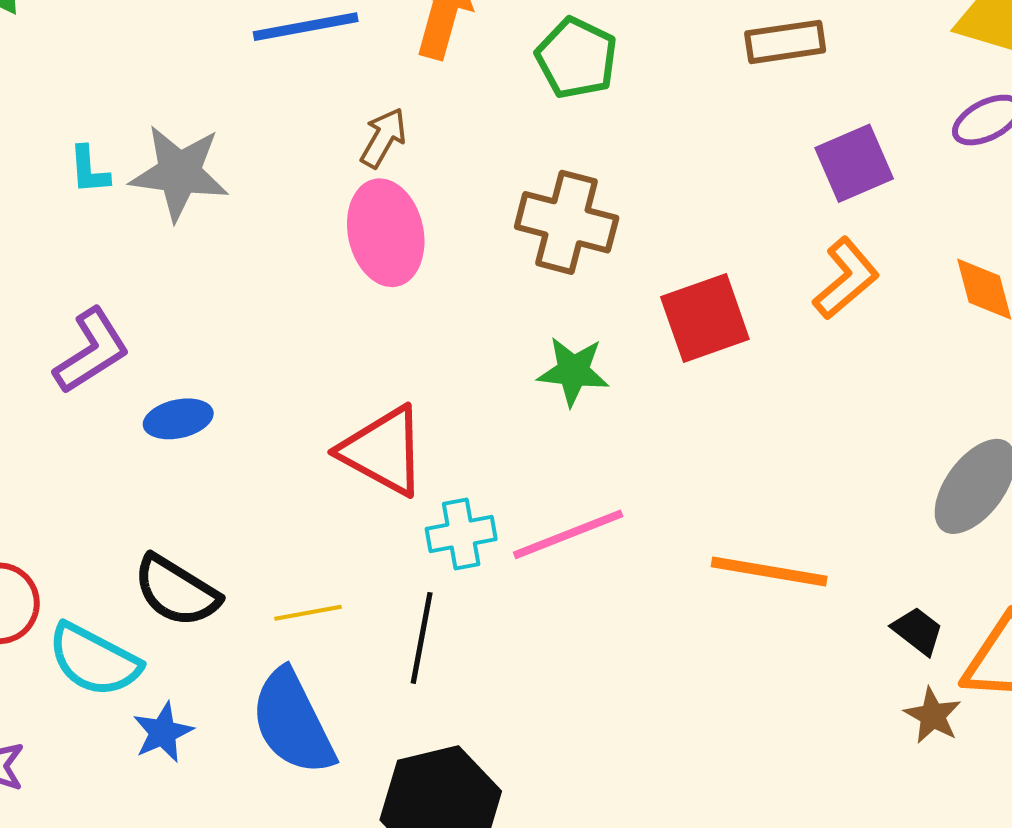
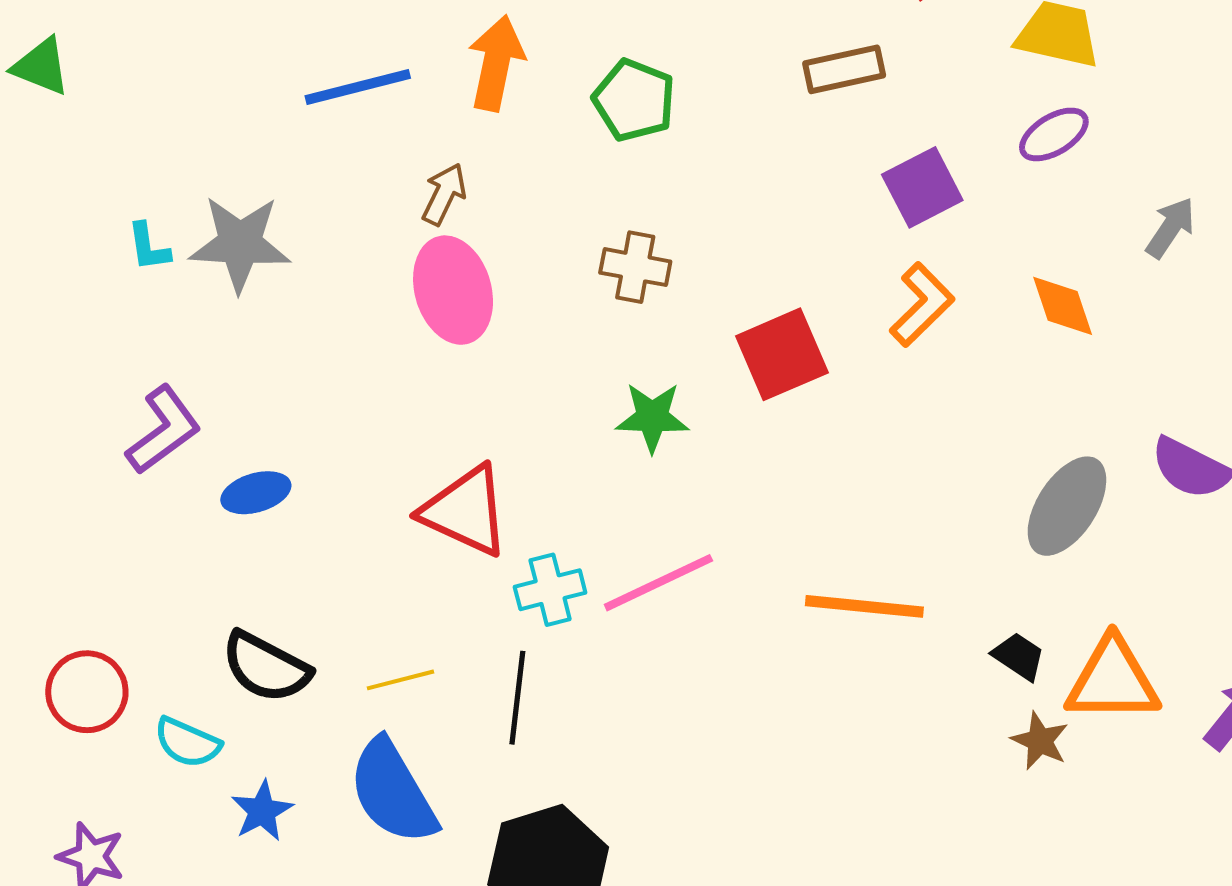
brown cross: (567, 222) -> (635, 267), size x0.7
cyan semicircle: (94, 660) -> (187, 743), size x0.7

